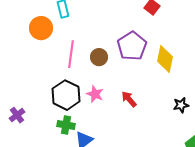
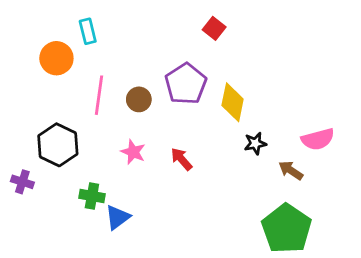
black hexagon: (66, 95) -> (58, 145), moved
black star: (181, 105) -> (255, 143), moved
purple cross: (17, 115) -> (22, 182), turned -35

